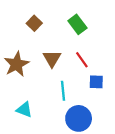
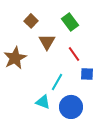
brown triangle: (52, 59) -> (47, 42), moved
cyan line: (63, 91) -> (57, 82), turned 36
cyan triangle: (24, 110) -> (43, 102), moved

